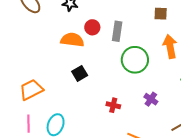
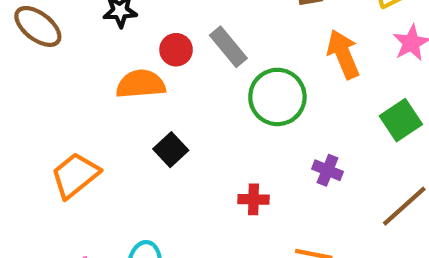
gray rectangle: (117, 31) -> (228, 47), turned -36
orange trapezoid: (31, 90) -> (75, 175), moved

